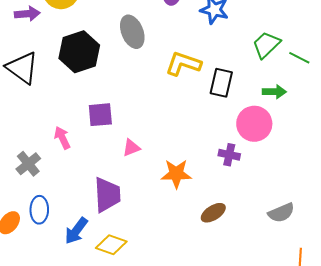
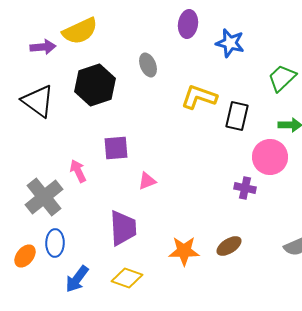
gray ellipse: (132, 32) -> (148, 65), size x0.7
gray cross: (28, 164) -> (44, 197), size x1.5
orange star: (176, 174) -> (184, 251), moved
blue arrow: (76, 231) -> (77, 279), moved

